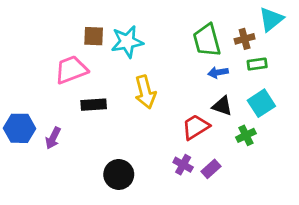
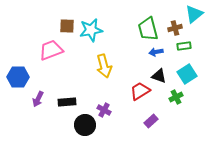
black rectangle: (94, 105) -> (67, 102), moved
blue hexagon: (20, 128) -> (18, 77), moved
purple cross: (183, 165) -> (104, 110), moved

